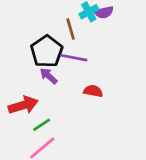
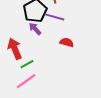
red arrow: (23, 105) -> (15, 49), turned -100

